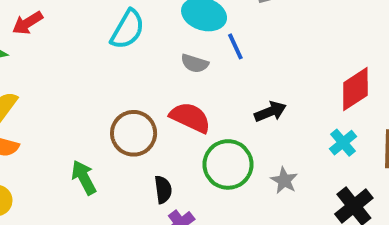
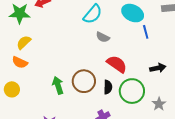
gray semicircle: (195, 63) -> (103, 37), moved
brown circle: (134, 133) -> (84, 81), moved
black semicircle: (163, 190) -> (108, 87), moved

